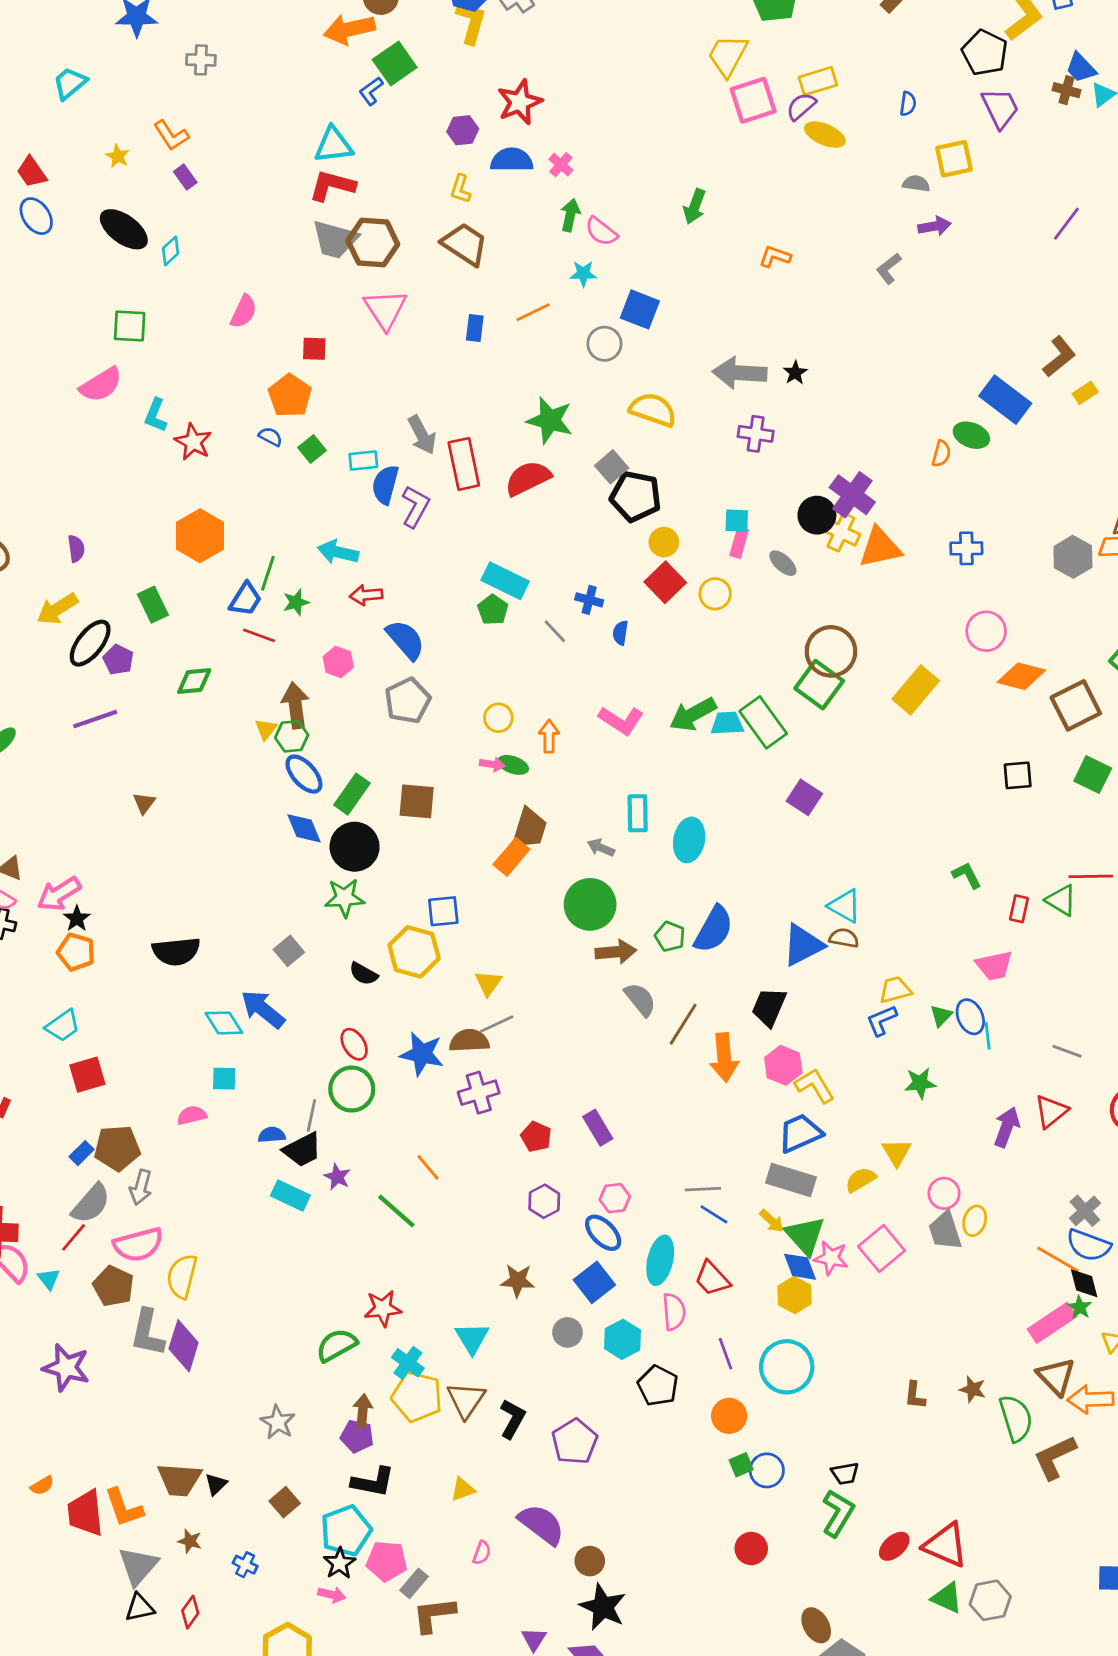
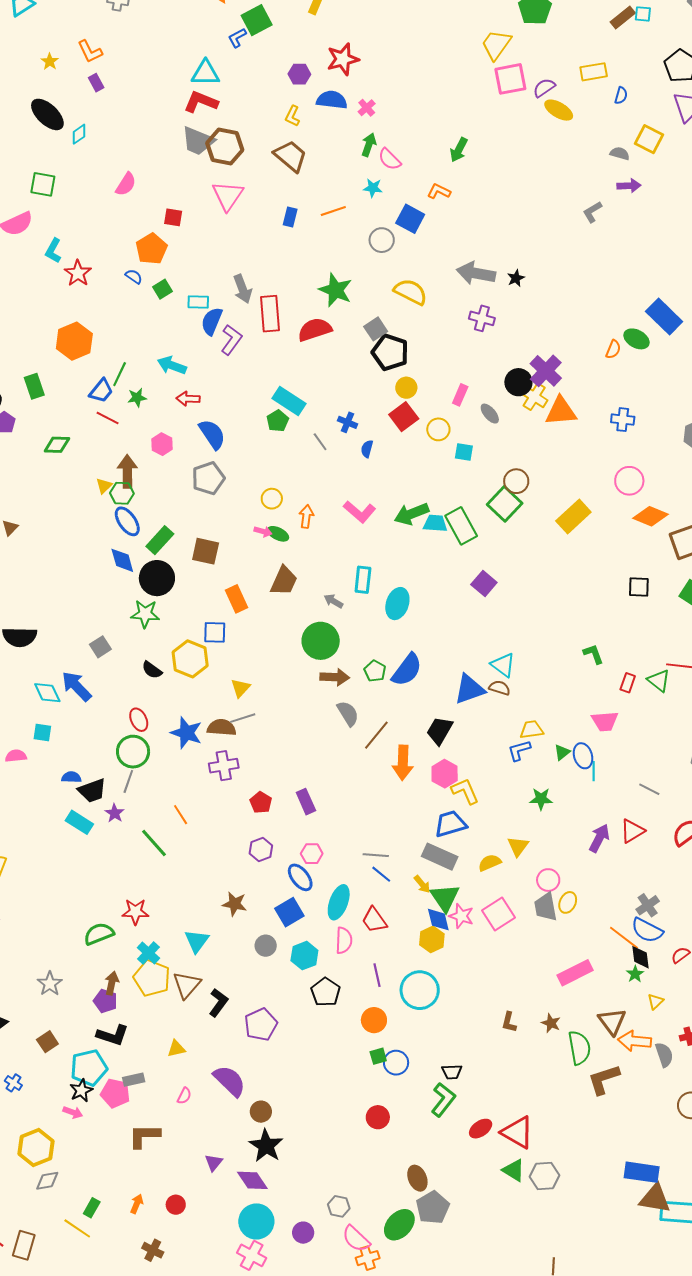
yellow rectangle: (818, 81) -> (594, 72), moved
yellow square: (954, 159) -> (649, 139), turned 32
orange L-shape: (775, 257) -> (439, 191), moved
cyan square: (737, 521) -> (464, 452), moved
brown circle: (831, 651) -> (516, 481), size x0.7
orange rectangle: (511, 857) -> (236, 599), moved, turned -72
gray line: (311, 1115) -> (128, 781), moved
pink rectangle: (1052, 1323) -> (575, 973), moved
gray rectangle: (414, 1583) -> (134, 1080), moved, turned 30

